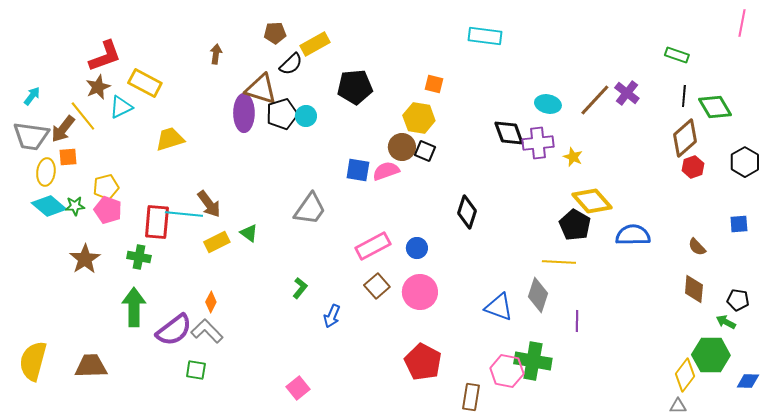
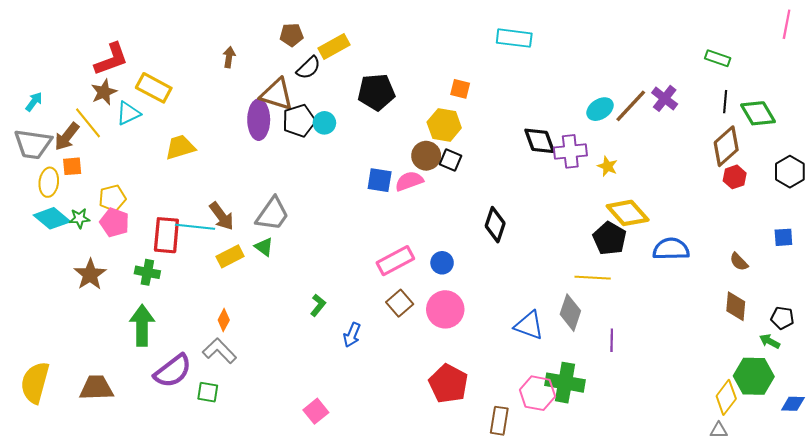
cyan ellipse: (548, 104) -> (600, 109), moved, turned -45
gray trapezoid: (310, 209) -> (272, 214), moved
purple semicircle: (174, 330) -> (173, 371), moved

